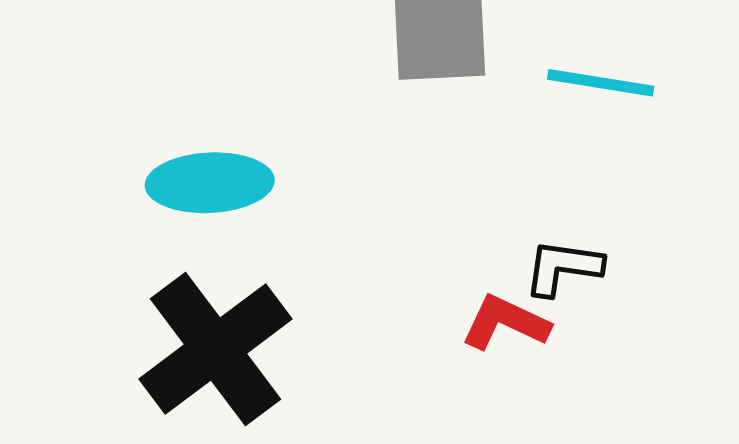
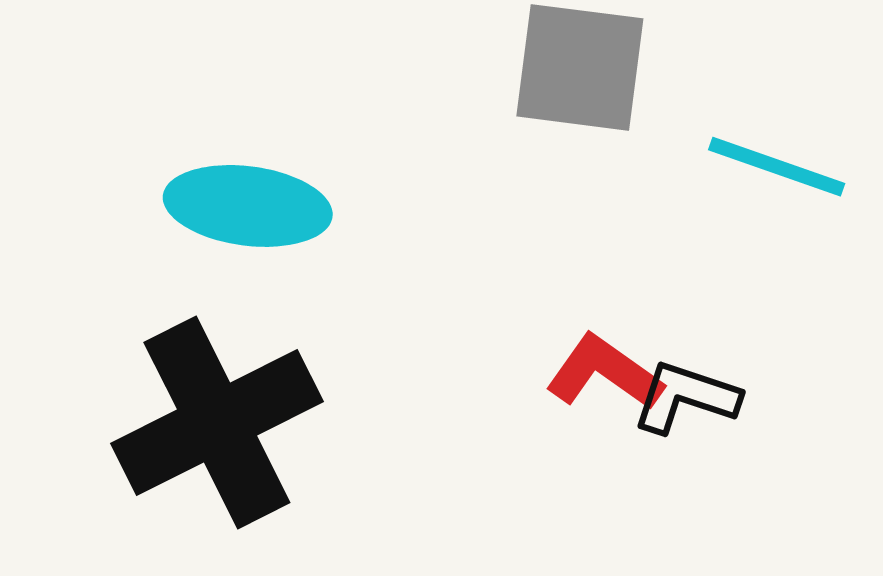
red L-shape: (505, 323) -> (604, 373), moved

